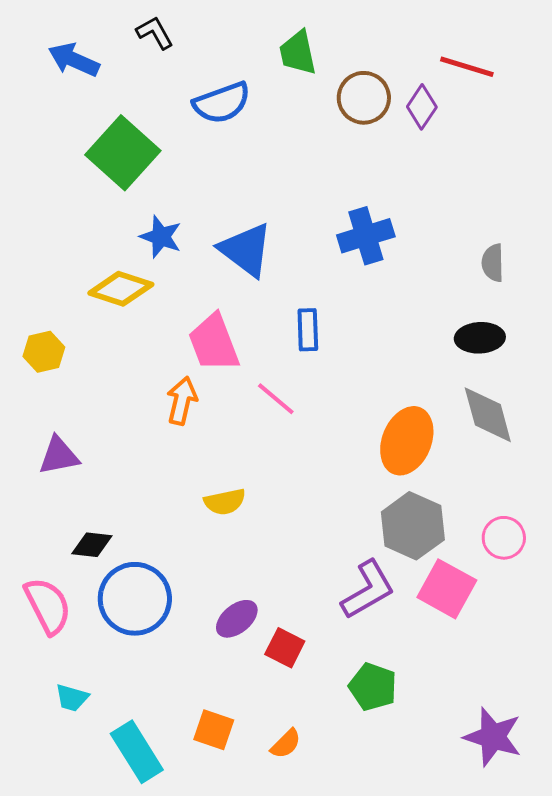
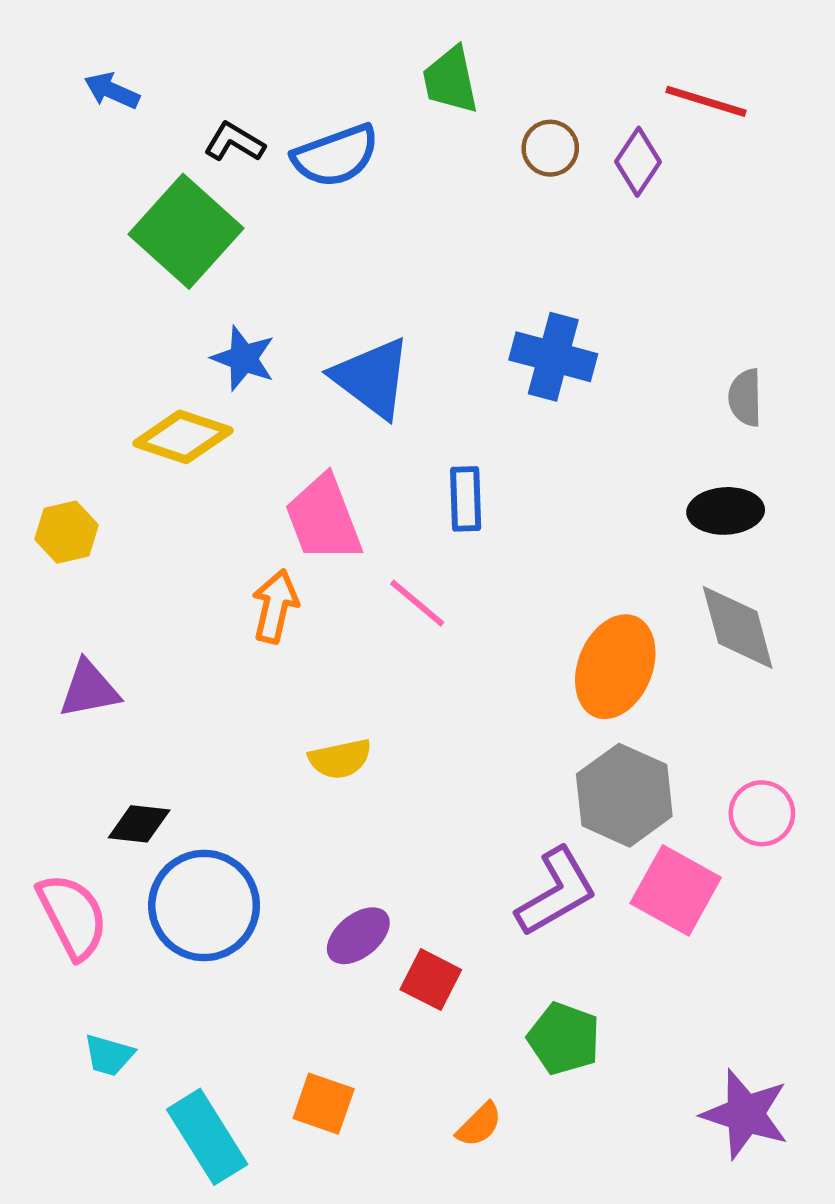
black L-shape: (155, 33) -> (234, 142), moved, turned -30
blue arrow: (74, 60) -> (112, 91), size x0.7
brown circle: (364, 98) -> (550, 148), size x0.7
blue cross: (366, 236) -> (553, 357), turned 32
orange semicircle: (286, 744) -> (479, 1125), moved

